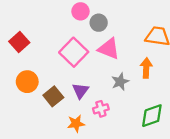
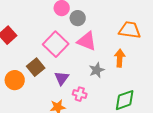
orange circle: (27, 82) -> (15, 80), moved
brown square: (53, 96) -> (36, 67), moved
pink cross: (101, 109) -> (80, 94), turned 32

